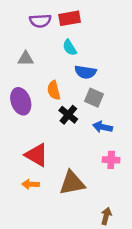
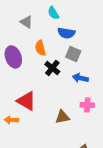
gray triangle: (26, 59) -> (26, 22), moved, turned 32
brown triangle: (72, 183) -> (62, 117), moved, size x0.7
orange arrow: (31, 184) -> (11, 120), moved

